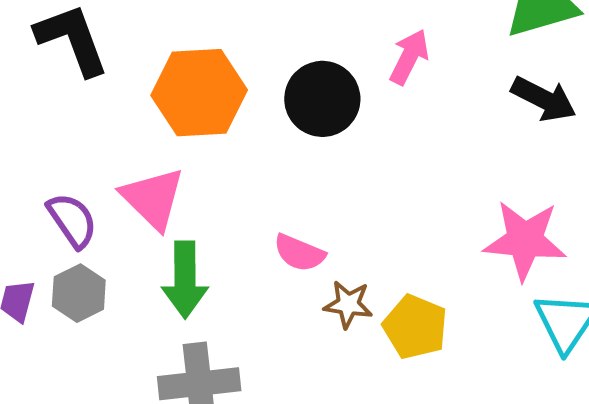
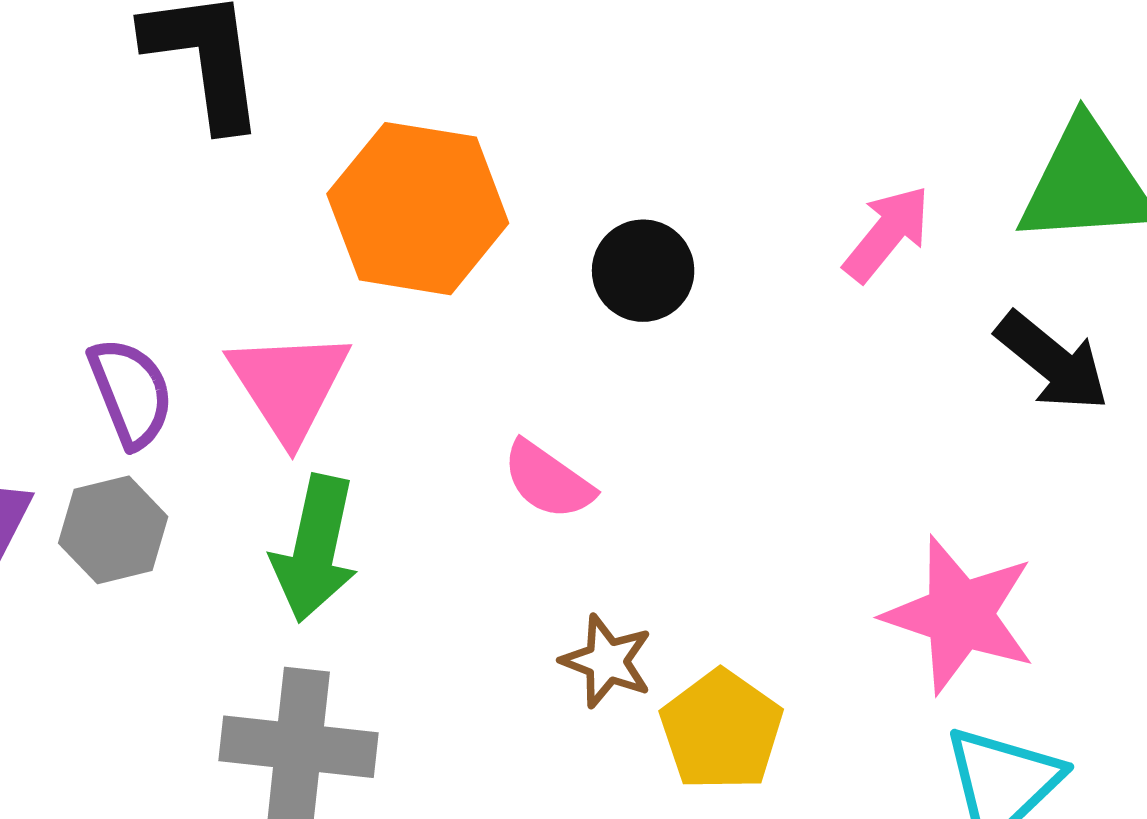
pink arrow: (409, 57) -> (887, 234), moved
black circle: (322, 99) -> (643, 271), size x0.7
pink semicircle: (299, 253) -> (548, 480), moved

